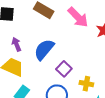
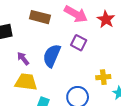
purple square: (64, 69) -> (79, 43), moved

